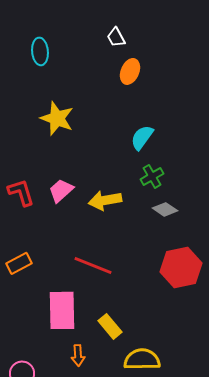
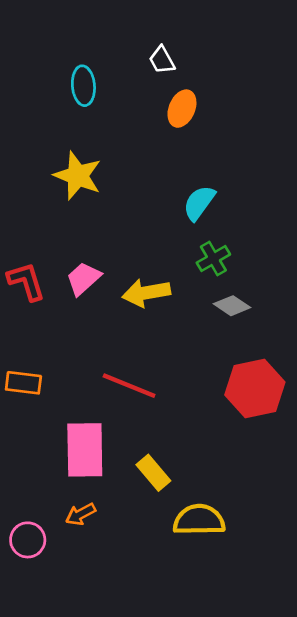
cyan ellipse: (40, 51) -> (83, 86), moved
orange rectangle: (19, 263) -> (23, 383), turned 35
orange arrow: (78, 355) -> (81, 514), moved, turned 65

